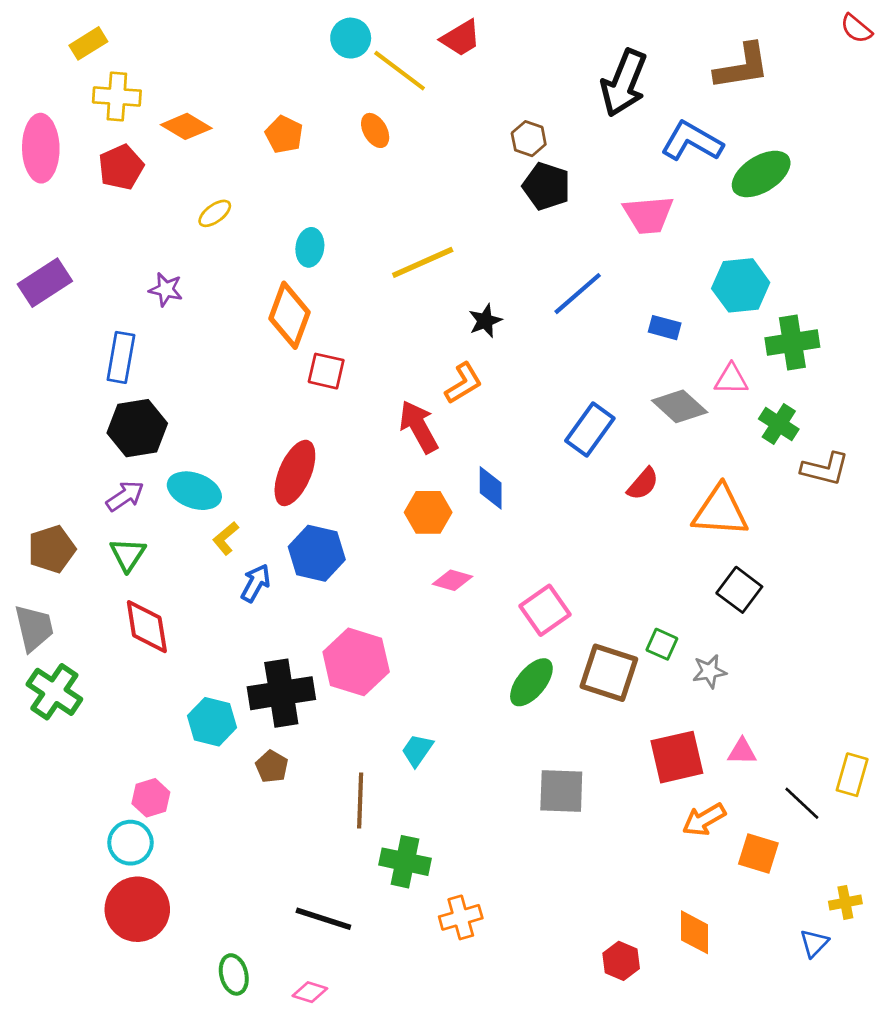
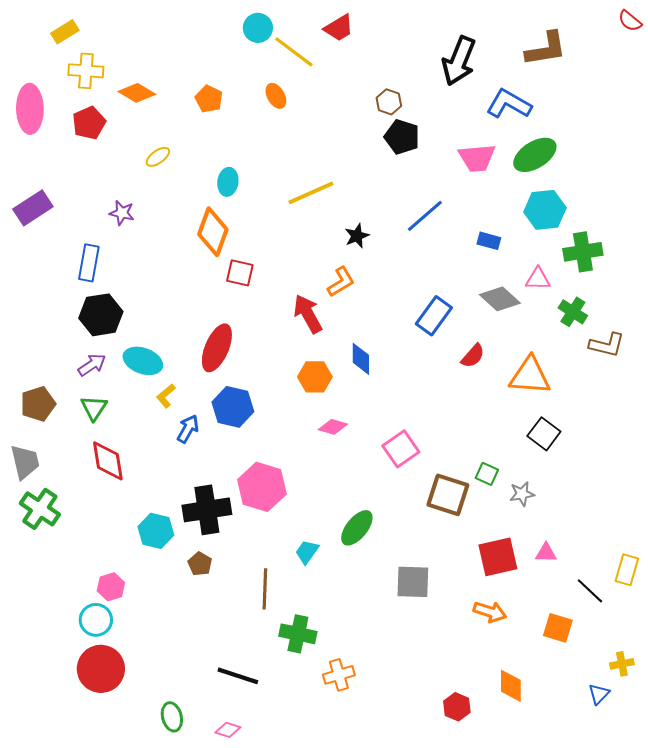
green ellipse: (761, 174) -> (535, 155), moved
green ellipse: (531, 682) -> (357, 528), moved
orange arrow: (704, 820) -> (490, 612), moved, turned -132

